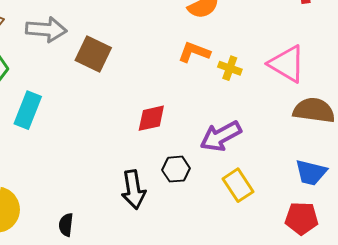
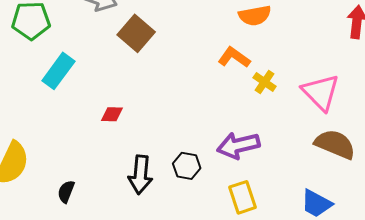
red diamond: (151, 118) -> (112, 114), moved, size x0.7

